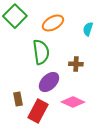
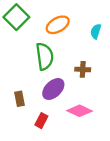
brown rectangle: (18, 99) -> (20, 99), moved
red rectangle: (38, 111) -> (41, 121), size x0.6

